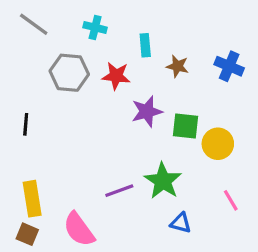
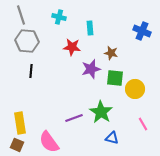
gray line: (34, 24) -> (21, 15), turned 36
brown star: (177, 66) -> (111, 53), moved
blue cross: (229, 66) -> (142, 31), moved
gray hexagon: (69, 73) -> (27, 41), moved
black line: (26, 124) -> (31, 71), moved

